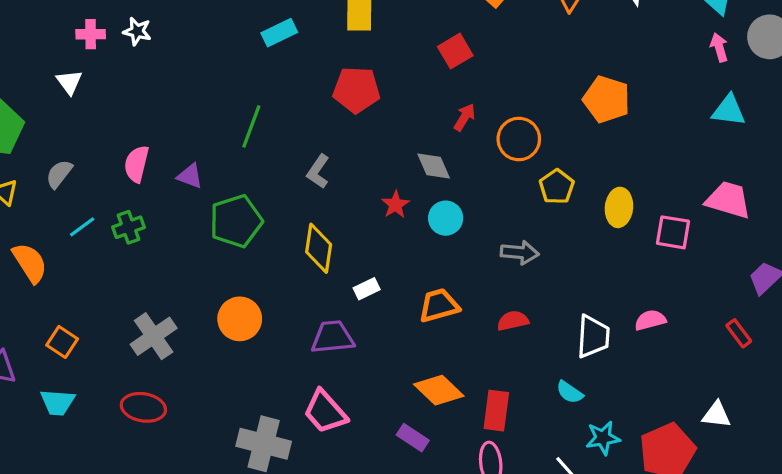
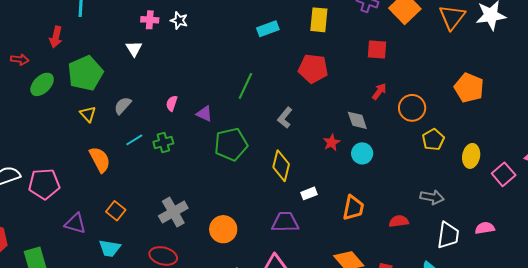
red square: (455, 51) -> (377, 49), turned 30
pink semicircle: (137, 164) -> (172, 103), size x0.7
pink square: (673, 232) -> (504, 174), turned 35
gray arrow: (520, 253) -> (432, 197), moved
orange trapezoid: (439, 305) -> (353, 208), turned 112
orange circle: (240, 319) -> (223, 229), moved

